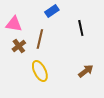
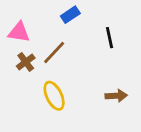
brown line: (40, 39) -> (54, 52), turned 30
brown arrow: (86, 71) -> (116, 96), turned 35

